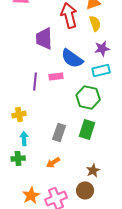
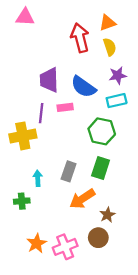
purple trapezoid: (44, 38) -> (49, 80), moved
yellow cross: (19, 114) -> (23, 136), moved, size x1.6
cyan arrow: (24, 138) -> (38, 178), moved
orange arrow: (53, 162) -> (82, 199), moved, size x1.6

